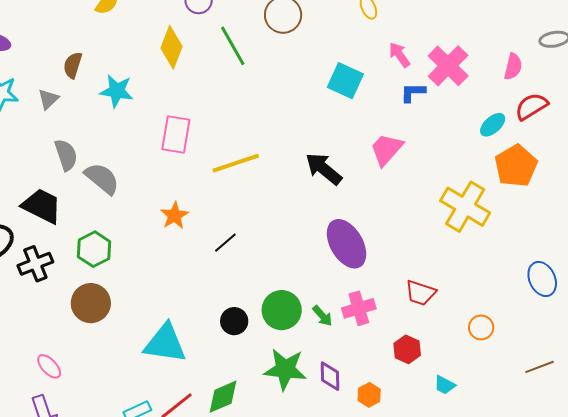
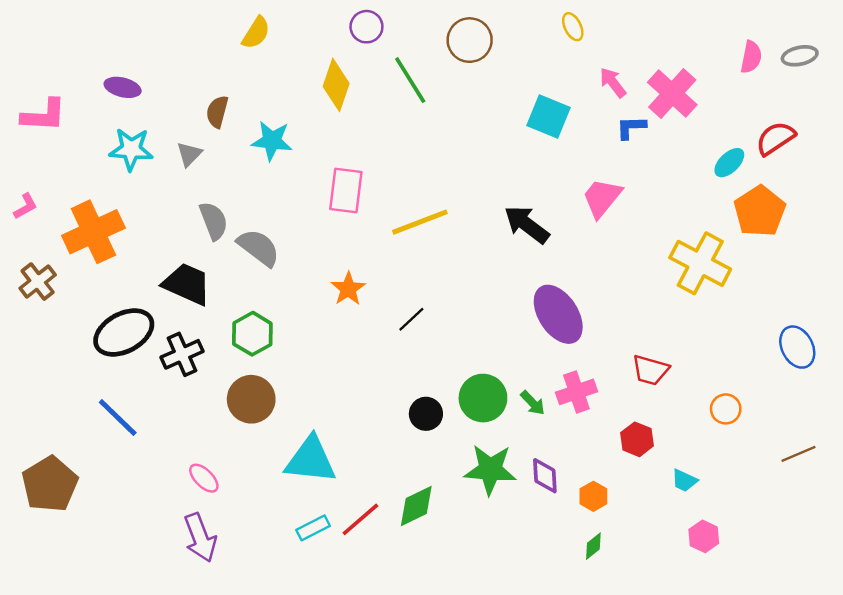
pink semicircle: (513, 67) -> (751, 57), moved
cyan triangle: (165, 343) -> (311, 460), moved

